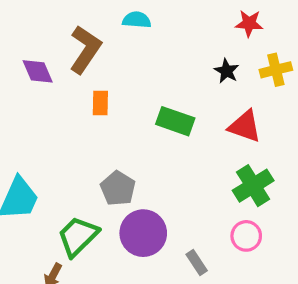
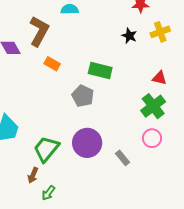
orange rectangle: (100, 103) -> (52, 64), turned -56
red triangle: (245, 126) -> (159, 78), moved, size x0.7
gray pentagon: (118, 188) -> (83, 96), moved

